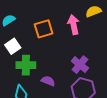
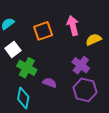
yellow semicircle: (93, 11) -> (94, 39), moved
green cross: (26, 65) -> (27, 68), turned 30

